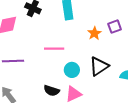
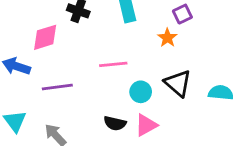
purple square: (115, 27) -> (182, 14), moved
black triangle: (99, 66) -> (178, 83), turned -40

